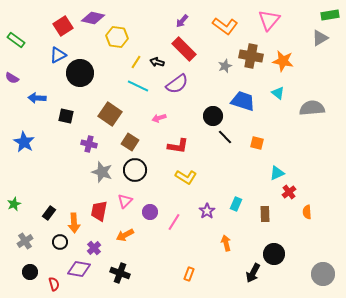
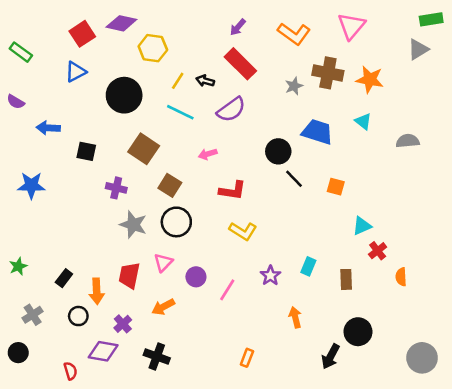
black circle: (80, 73) -> (124, 95), moved
gray semicircle: (312, 108) -> (408, 141), size x0.7
blue star: (24, 142) -> (31, 185), turned -30
black circle: (30, 272) -> (18, 353), moved

